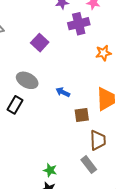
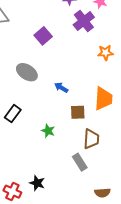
purple cross: (79, 24) -> (84, 21), turned -30
black rectangle: (15, 105) -> (13, 114), moved
green star: (50, 170) -> (48, 131), moved

